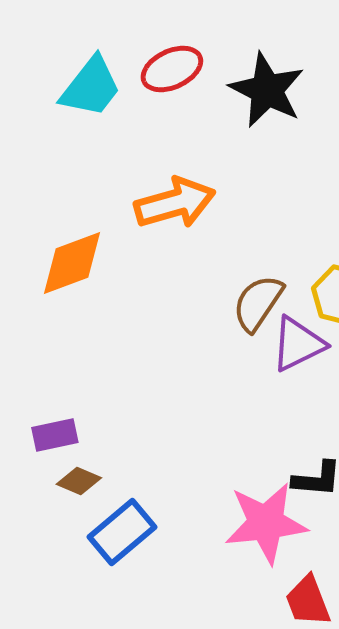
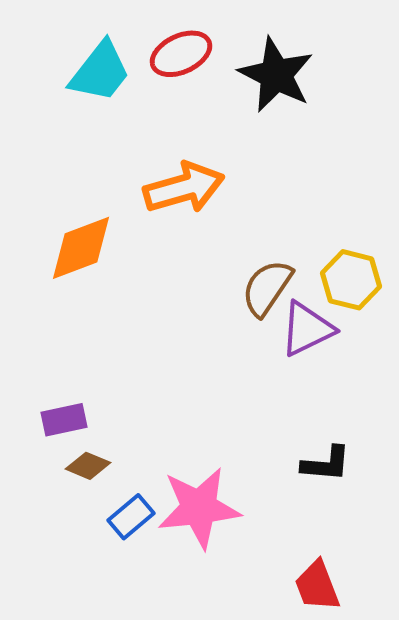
pink star: (266, 523) -> (199, 508), moved
blue rectangle: (122, 532) -> (131, 517), size x0.7

